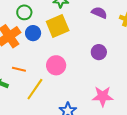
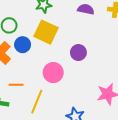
yellow square: (58, 26) -> (46, 32), turned -30
purple circle: (99, 52) -> (78, 53), moved

